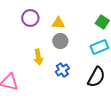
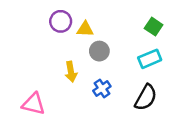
yellow triangle: (58, 23) -> (85, 29), moved

